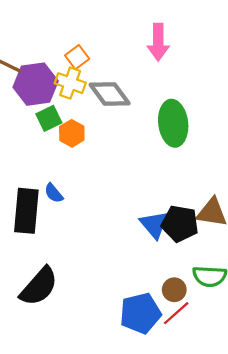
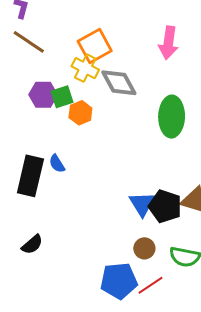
orange square: (77, 57) -> (95, 46), size x1.6
purple hexagon: (36, 84) -> (43, 95), moved, size x0.7
black semicircle: (39, 286) -> (32, 244), size x0.6
brown circle: (174, 290) -> (144, 248), moved

